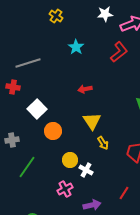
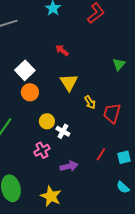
red arrow: (85, 89) -> (62, 50), turned 48
white square: (37, 109) -> (25, 70), moved
yellow arrow: (103, 143) -> (90, 102), moved

